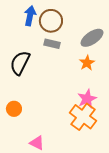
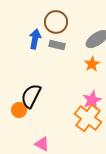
blue arrow: (30, 16) -> (35, 39), moved
black semicircle: (20, 63) -> (31, 96), moved

